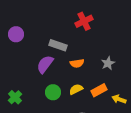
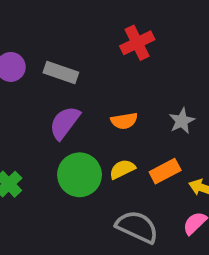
gray rectangle: (58, 45) -> (61, 73), moved
green circle: (53, 92) -> (80, 175), size x1.5

